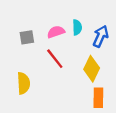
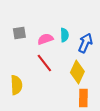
gray square: (27, 37) -> (19, 33), moved

